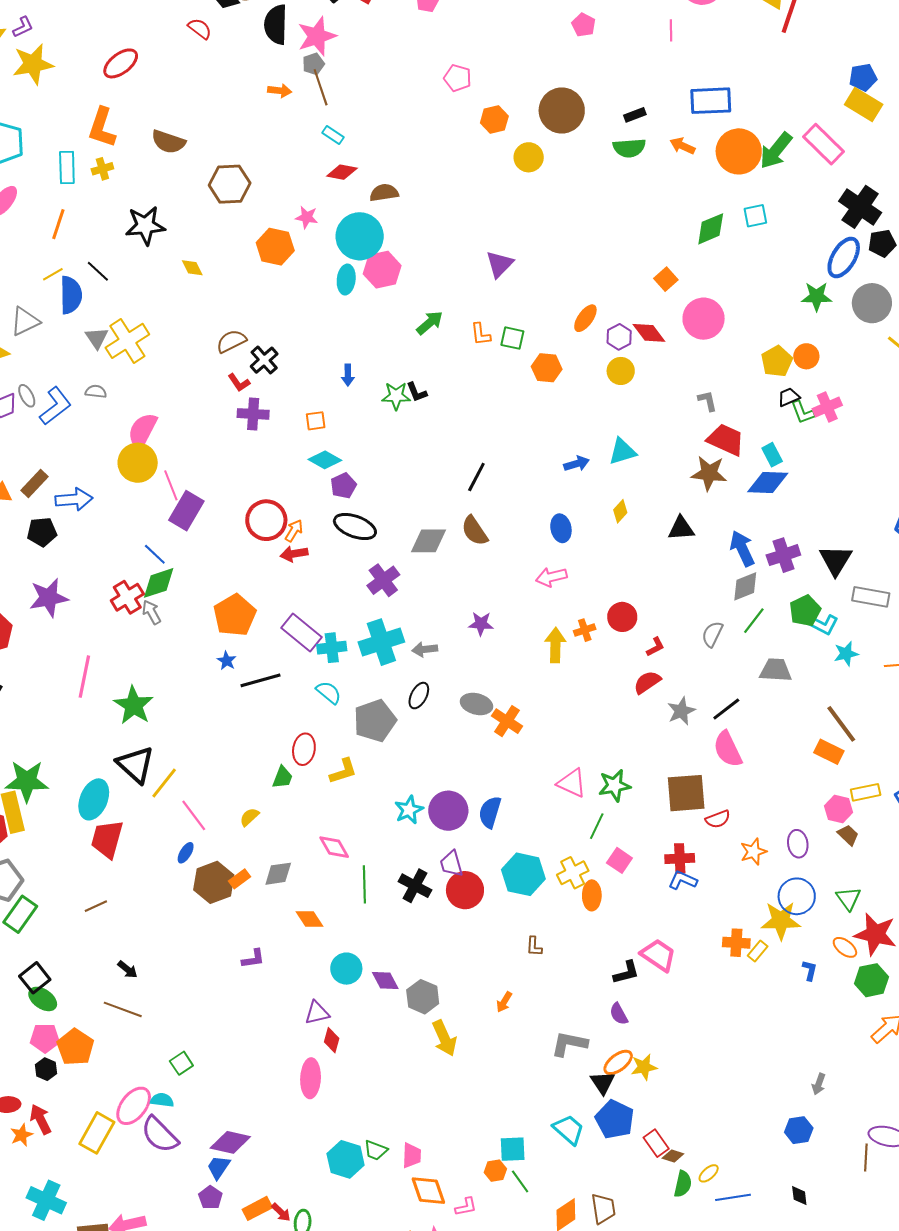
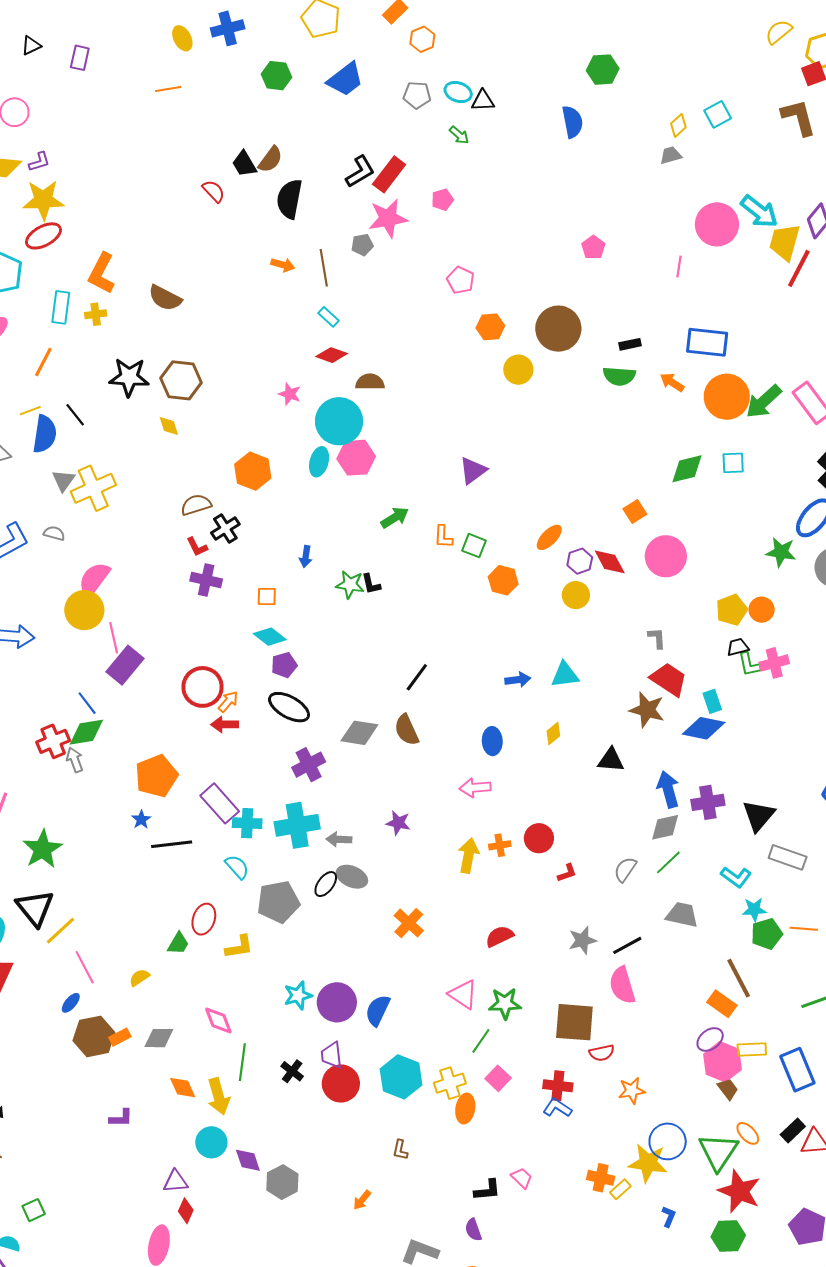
pink star: (317, 36) -> (388, 218), moved
red ellipse: (121, 63) -> (43, 236), moved
gray pentagon: (313, 64) -> (362, 245), moved
brown hexagon: (230, 184) -> (181, 380), moved
orange hexagon: (275, 247) -> (253, 471), moved
green pentagon: (805, 611) -> (767, 934), moved
red semicircle: (647, 682) -> (499, 936), moved
gray ellipse: (476, 704) -> (352, 877), moved
pink hexagon: (839, 809) -> (722, 1062), size x1.4
purple ellipse: (798, 844) -> (710, 1039), moved, turned 52
black cross: (415, 886) -> (292, 1071), size x0.7
green triangle: (848, 898) -> (718, 1152), size x1.6
orange ellipse: (845, 947) -> (748, 1133), moved
pink trapezoid: (658, 955) -> (522, 1178), size x0.6
yellow arrow: (444, 1038) -> (219, 1096), moved

